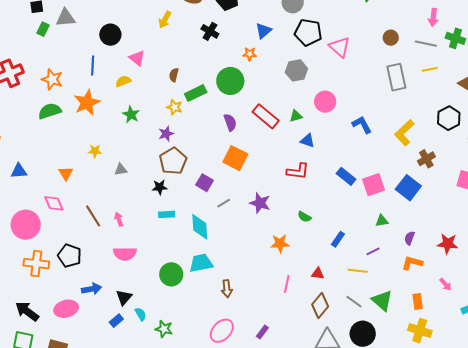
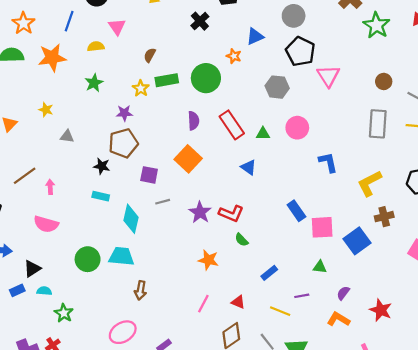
blue triangle: (308, 141) -> (248, 167), moved
red L-shape: (298, 171) -> (231, 213), moved
purple square: (205, 183) -> (149, 175), turned -36
brown line: (93, 216) -> (25, 176), turned 70
cyan semicircle: (141, 314) -> (44, 291), turned -72

